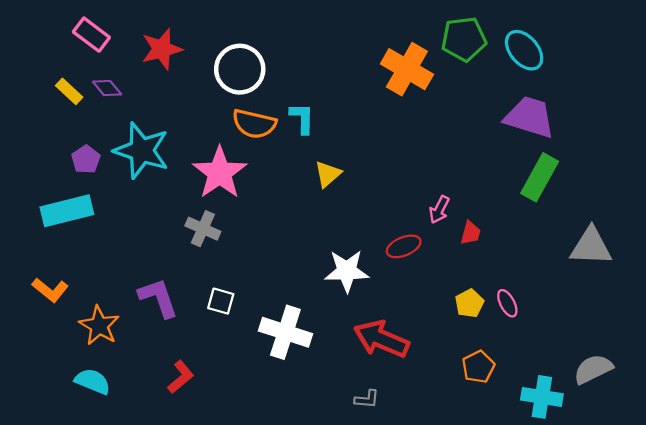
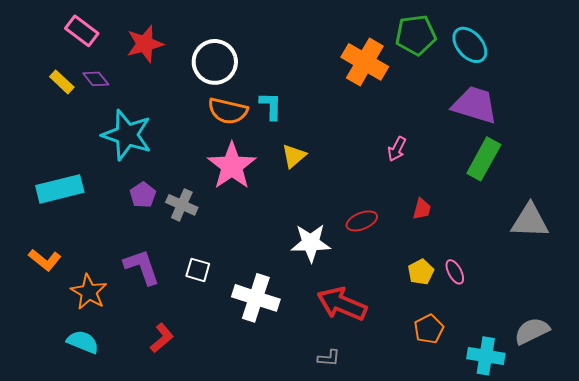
purple pentagon: (86, 159) -> (143, 195), moved
pink star: (220, 173) -> (232, 166), moved
pink arrow: (439, 210) -> (397, 149), moved

